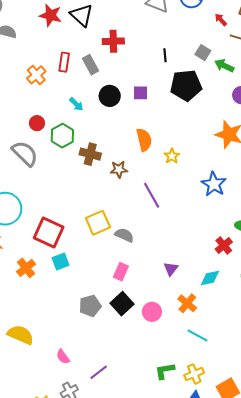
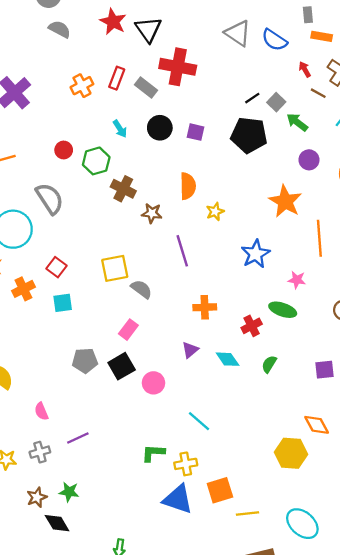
red cross: (113, 41) -> (178, 67), size x1.4
black line: (165, 55) -> (252, 98), moved, turned 48
gray rectangle: (91, 65) -> (146, 88), turned -36
red circle: (37, 123) -> (64, 150), moved
gray semicircle: (25, 153) -> (50, 199), moved
red square: (49, 233) -> (56, 267), size x0.6
orange cross: (26, 268) -> (23, 289), moved
purple triangle: (171, 269) -> (190, 350), moved
cyan diamond: (210, 278) -> (228, 359), turned 55
orange cross: (187, 303) -> (205, 307), moved, turned 36

